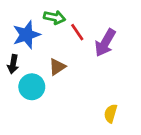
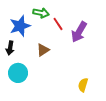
cyan circle: (32, 87) -> (18, 73), moved

